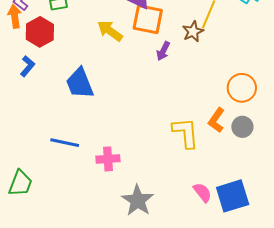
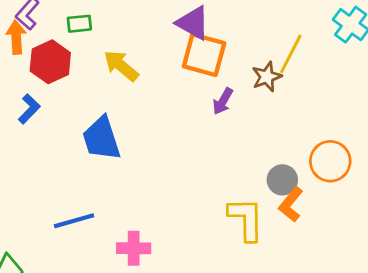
yellow arrow: (110, 31) -> (121, 66), moved
gray circle: (242, 127) -> (282, 180), moved
blue line: (65, 143) -> (74, 221), turned -32

